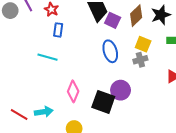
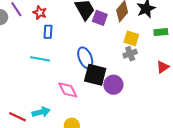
blue ellipse: (110, 51) -> (85, 58), moved
pink diamond: (73, 91) -> (68, 90), turned -45
black square: (103, 102) -> (95, 75), moved

